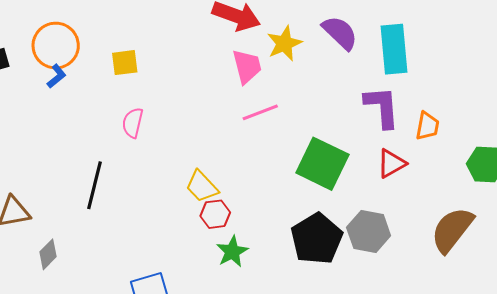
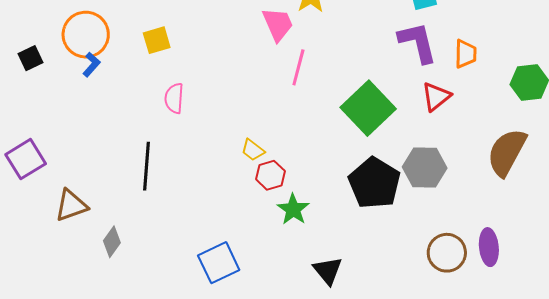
pink line: (260, 112) -> (298, 67), turned -45
green square: (322, 164) -> (368, 108), turned 30
yellow trapezoid: (202, 186) -> (253, 150), size x0.7

